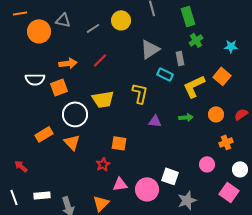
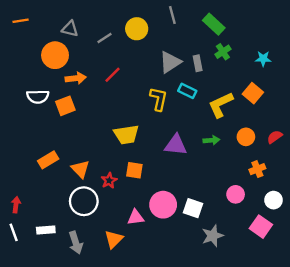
green rectangle: (188, 16) -> (214, 24), turned -30
orange circle: (39, 31) -> (55, 55), moved
gray rectangle: (180, 58) -> (198, 63), moved
yellow L-shape: (140, 93) -> (159, 99), moved
yellow trapezoid: (103, 99) -> (126, 135), moved
white circle: (75, 114) -> (84, 201), moved
purple triangle: (155, 121) -> (176, 145), size x1.5
red star: (103, 164) -> (109, 181), moved
red arrow: (21, 166) -> (16, 205), moved, turned 56
pink circle: (147, 189) -> (163, 205), moved

